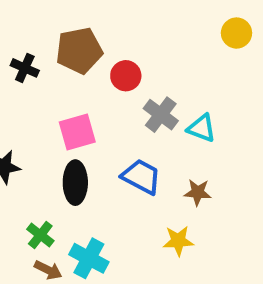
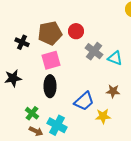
brown pentagon: (79, 50) -> (50, 33), moved
black cross: (25, 68) -> (22, 42), moved
blue trapezoid: (141, 177) -> (84, 101), moved, turned 110

